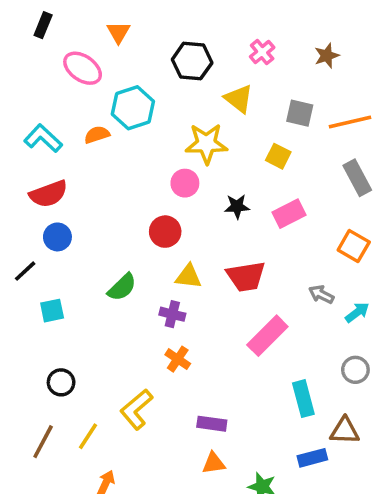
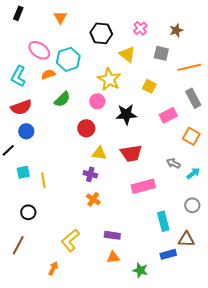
pink ellipse: (83, 68) -> (39, 50), moved
gray square: (300, 113) -> (161, 53), moved
cyan L-shape: (43, 138) -> (18, 76), turned -105
yellow star: (206, 144) -> (109, 79), turned 30
black star: (237, 206) -> (126, 114), size x1.5
pink rectangle: (289, 214) -> (168, 115), moved
green semicircle: (122, 287) -> (62, 99), moved
pink rectangle: (267, 336) -> (143, 186), turned 30
yellow L-shape: (136, 409) -> (70, 240), moved
yellow line: (88, 436) -> (43, 180), moved, turned -42

